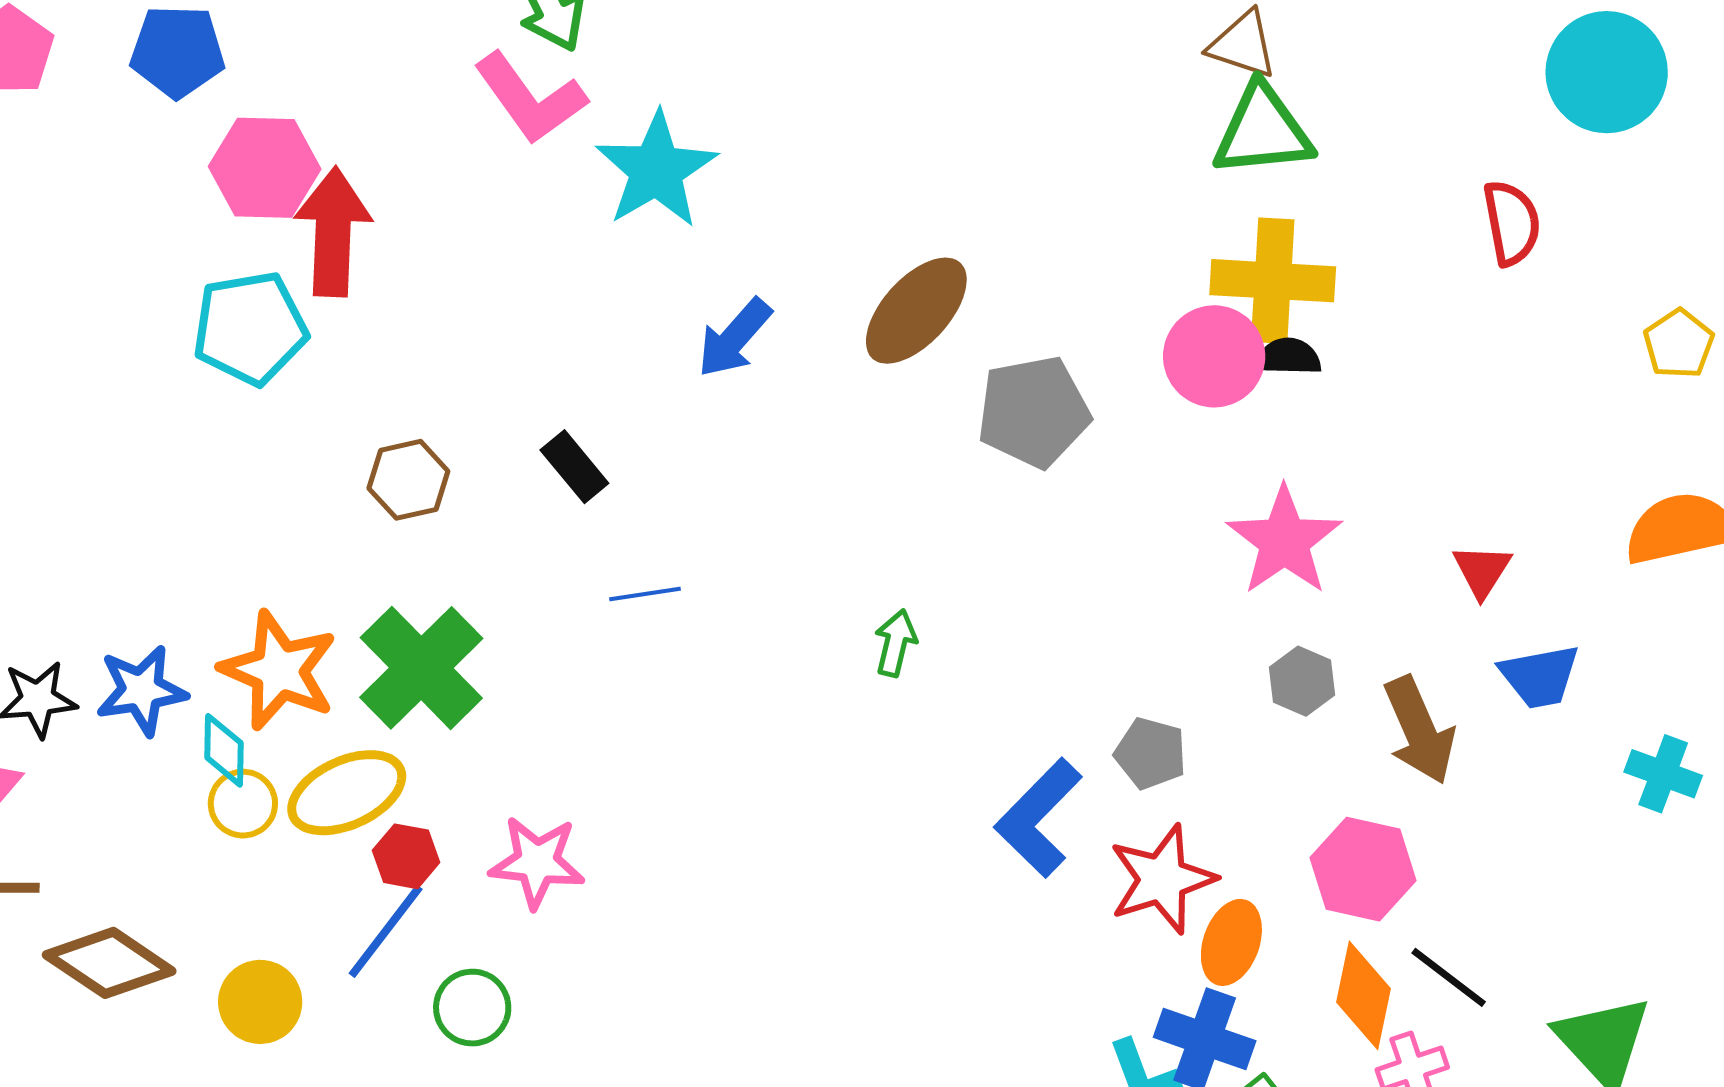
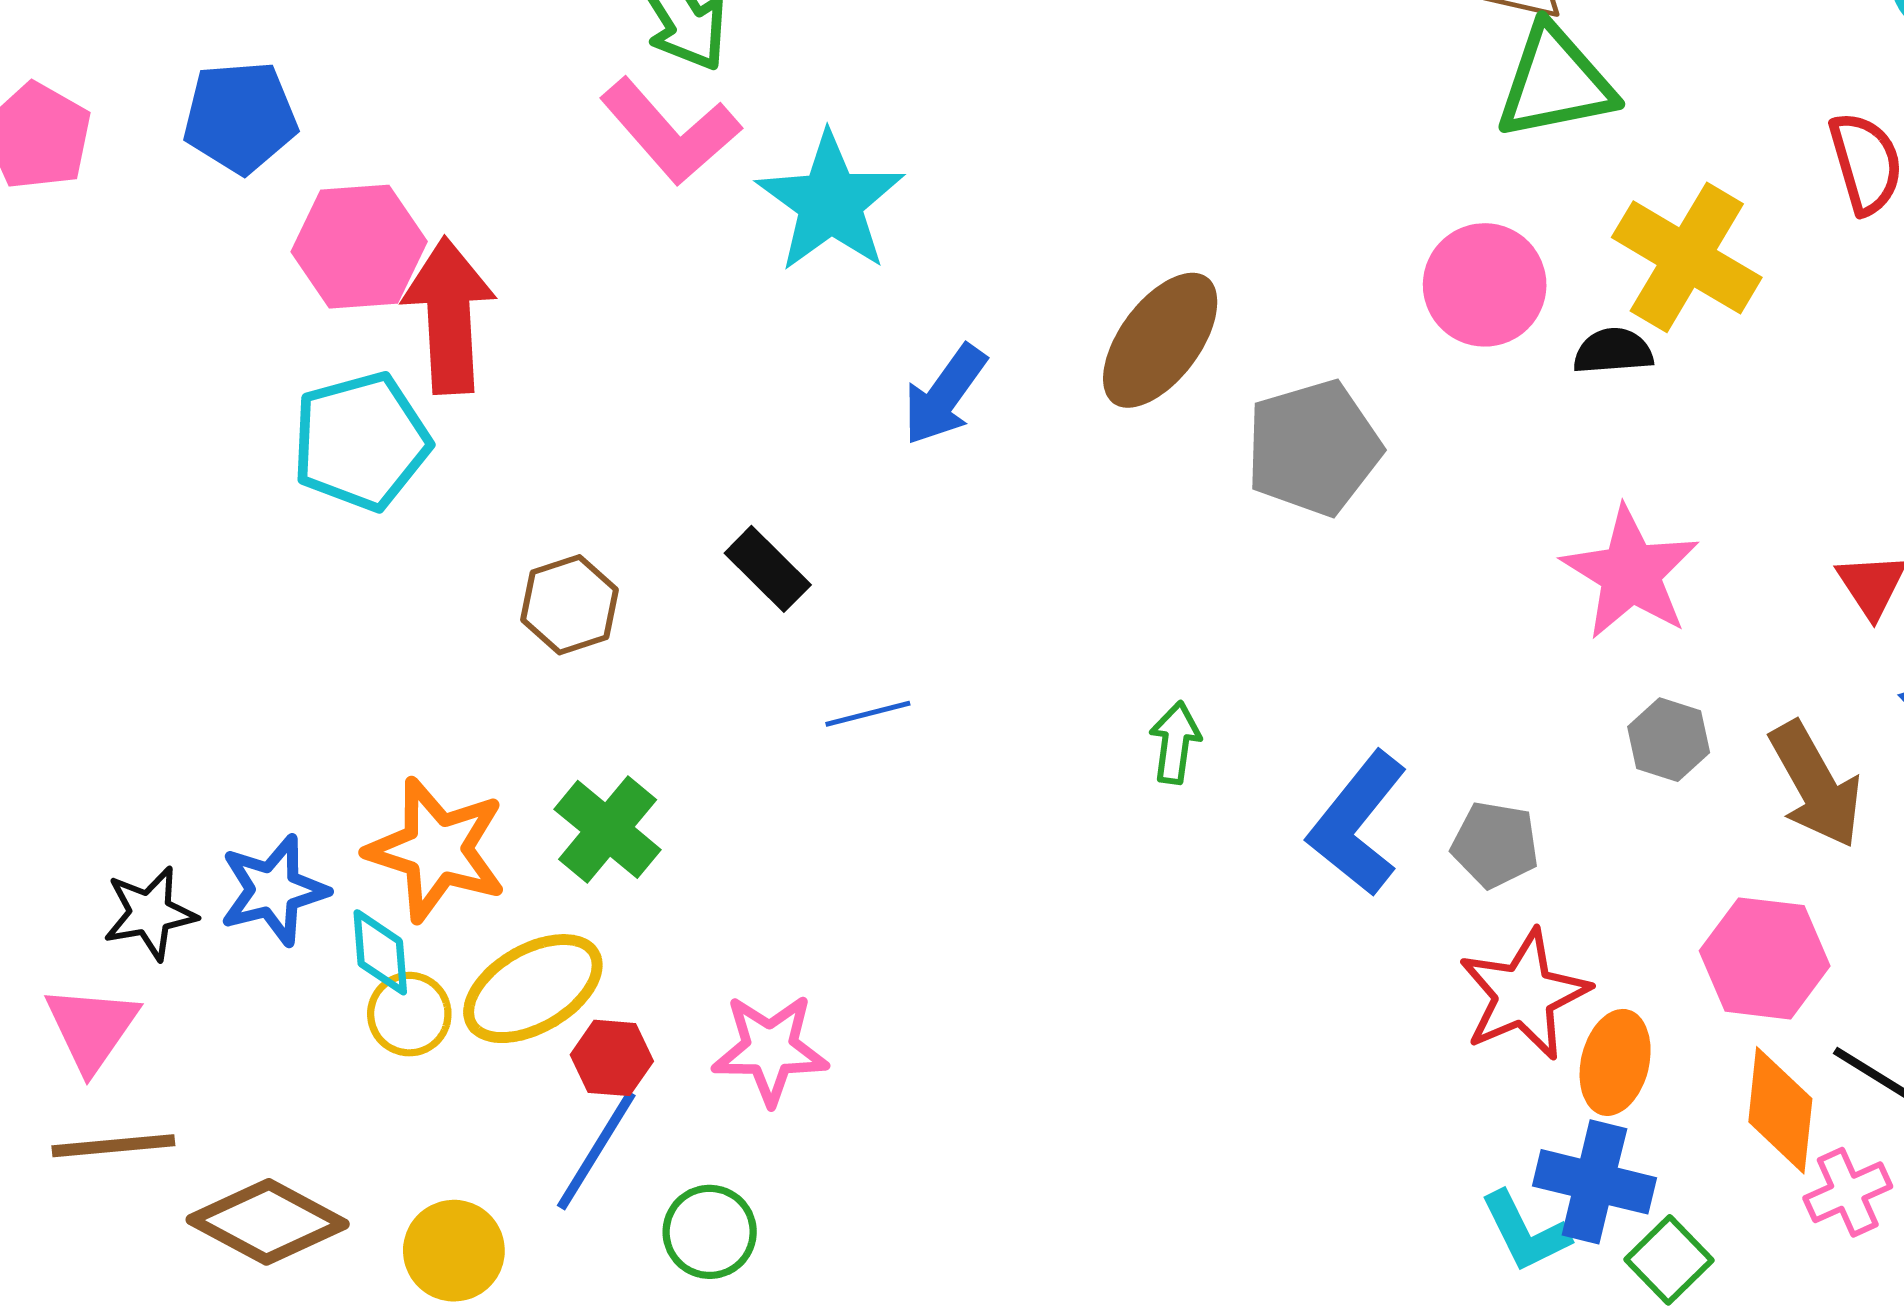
yellow cross: (1273, 281) -> (1687, 257), moved, turned 33
pink circle: (1214, 356) -> (1485, 285), moved
green cross: (421, 668) -> (608, 829), size x0.7
blue L-shape: (1038, 818) -> (1357, 824), moved

